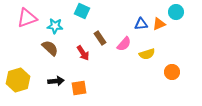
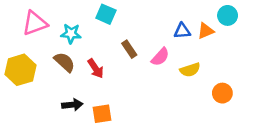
red arrow: (83, 53) -> (96, 68), moved
yellow hexagon: (18, 80) -> (21, 70), moved

